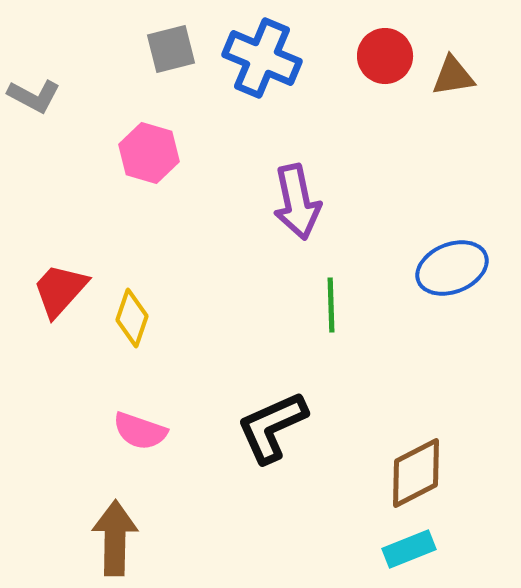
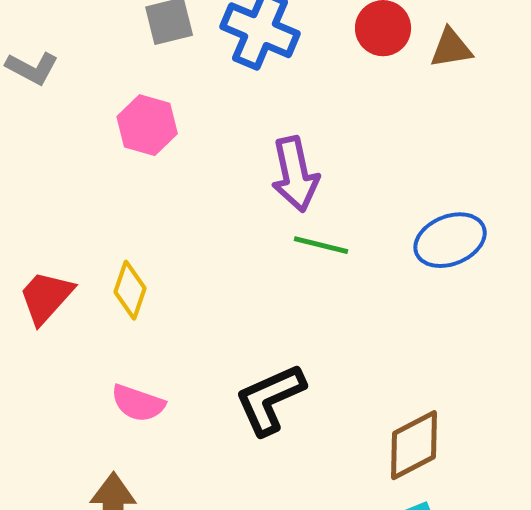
red trapezoid: (60, 290) -> (46, 297), moved
green line: (331, 305) -> (321, 245), moved, turned -74

